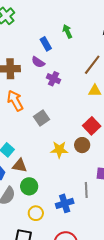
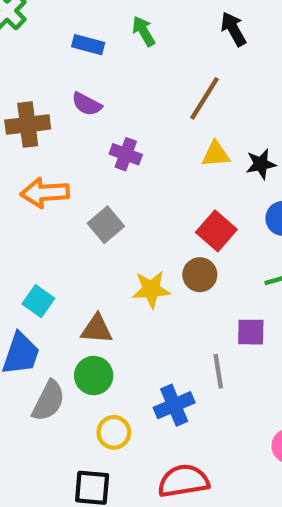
blue rectangle: (46, 44) -> (88, 45), moved, turned -40
purple cross: (54, 79) -> (126, 154), moved
orange arrow: (15, 101) -> (45, 193), turned -60
brown triangle: (20, 166) -> (97, 329), moved

